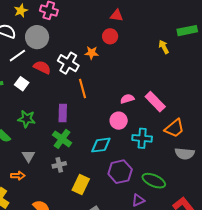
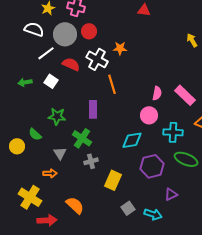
red circle: (110, 36) -> (89, 31), moved
pink semicircle: (127, 99) -> (157, 93), turned 120
green cross: (62, 139) -> (82, 138), moved
green ellipse: (154, 181) -> (186, 159), moved

